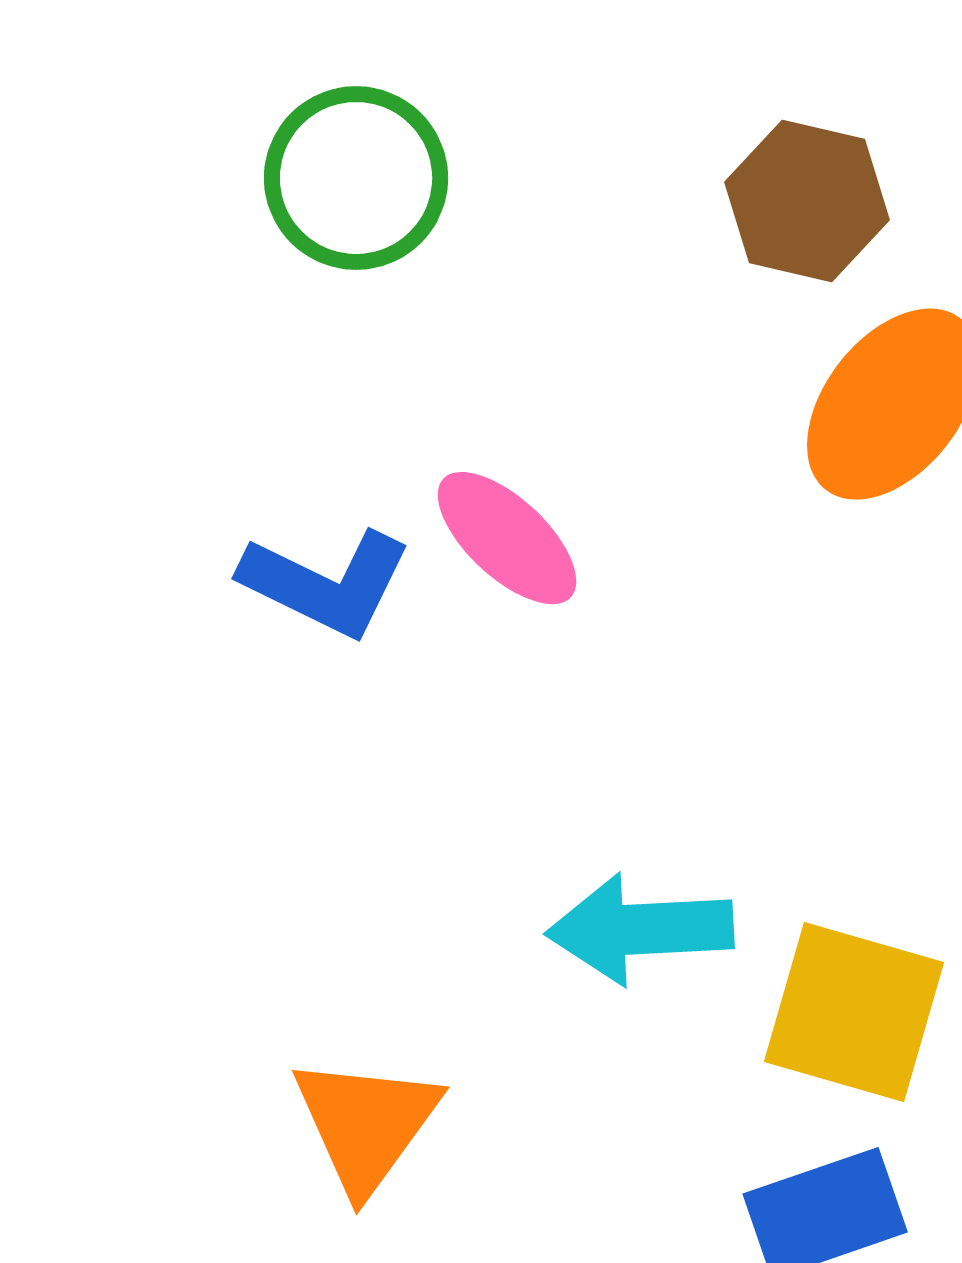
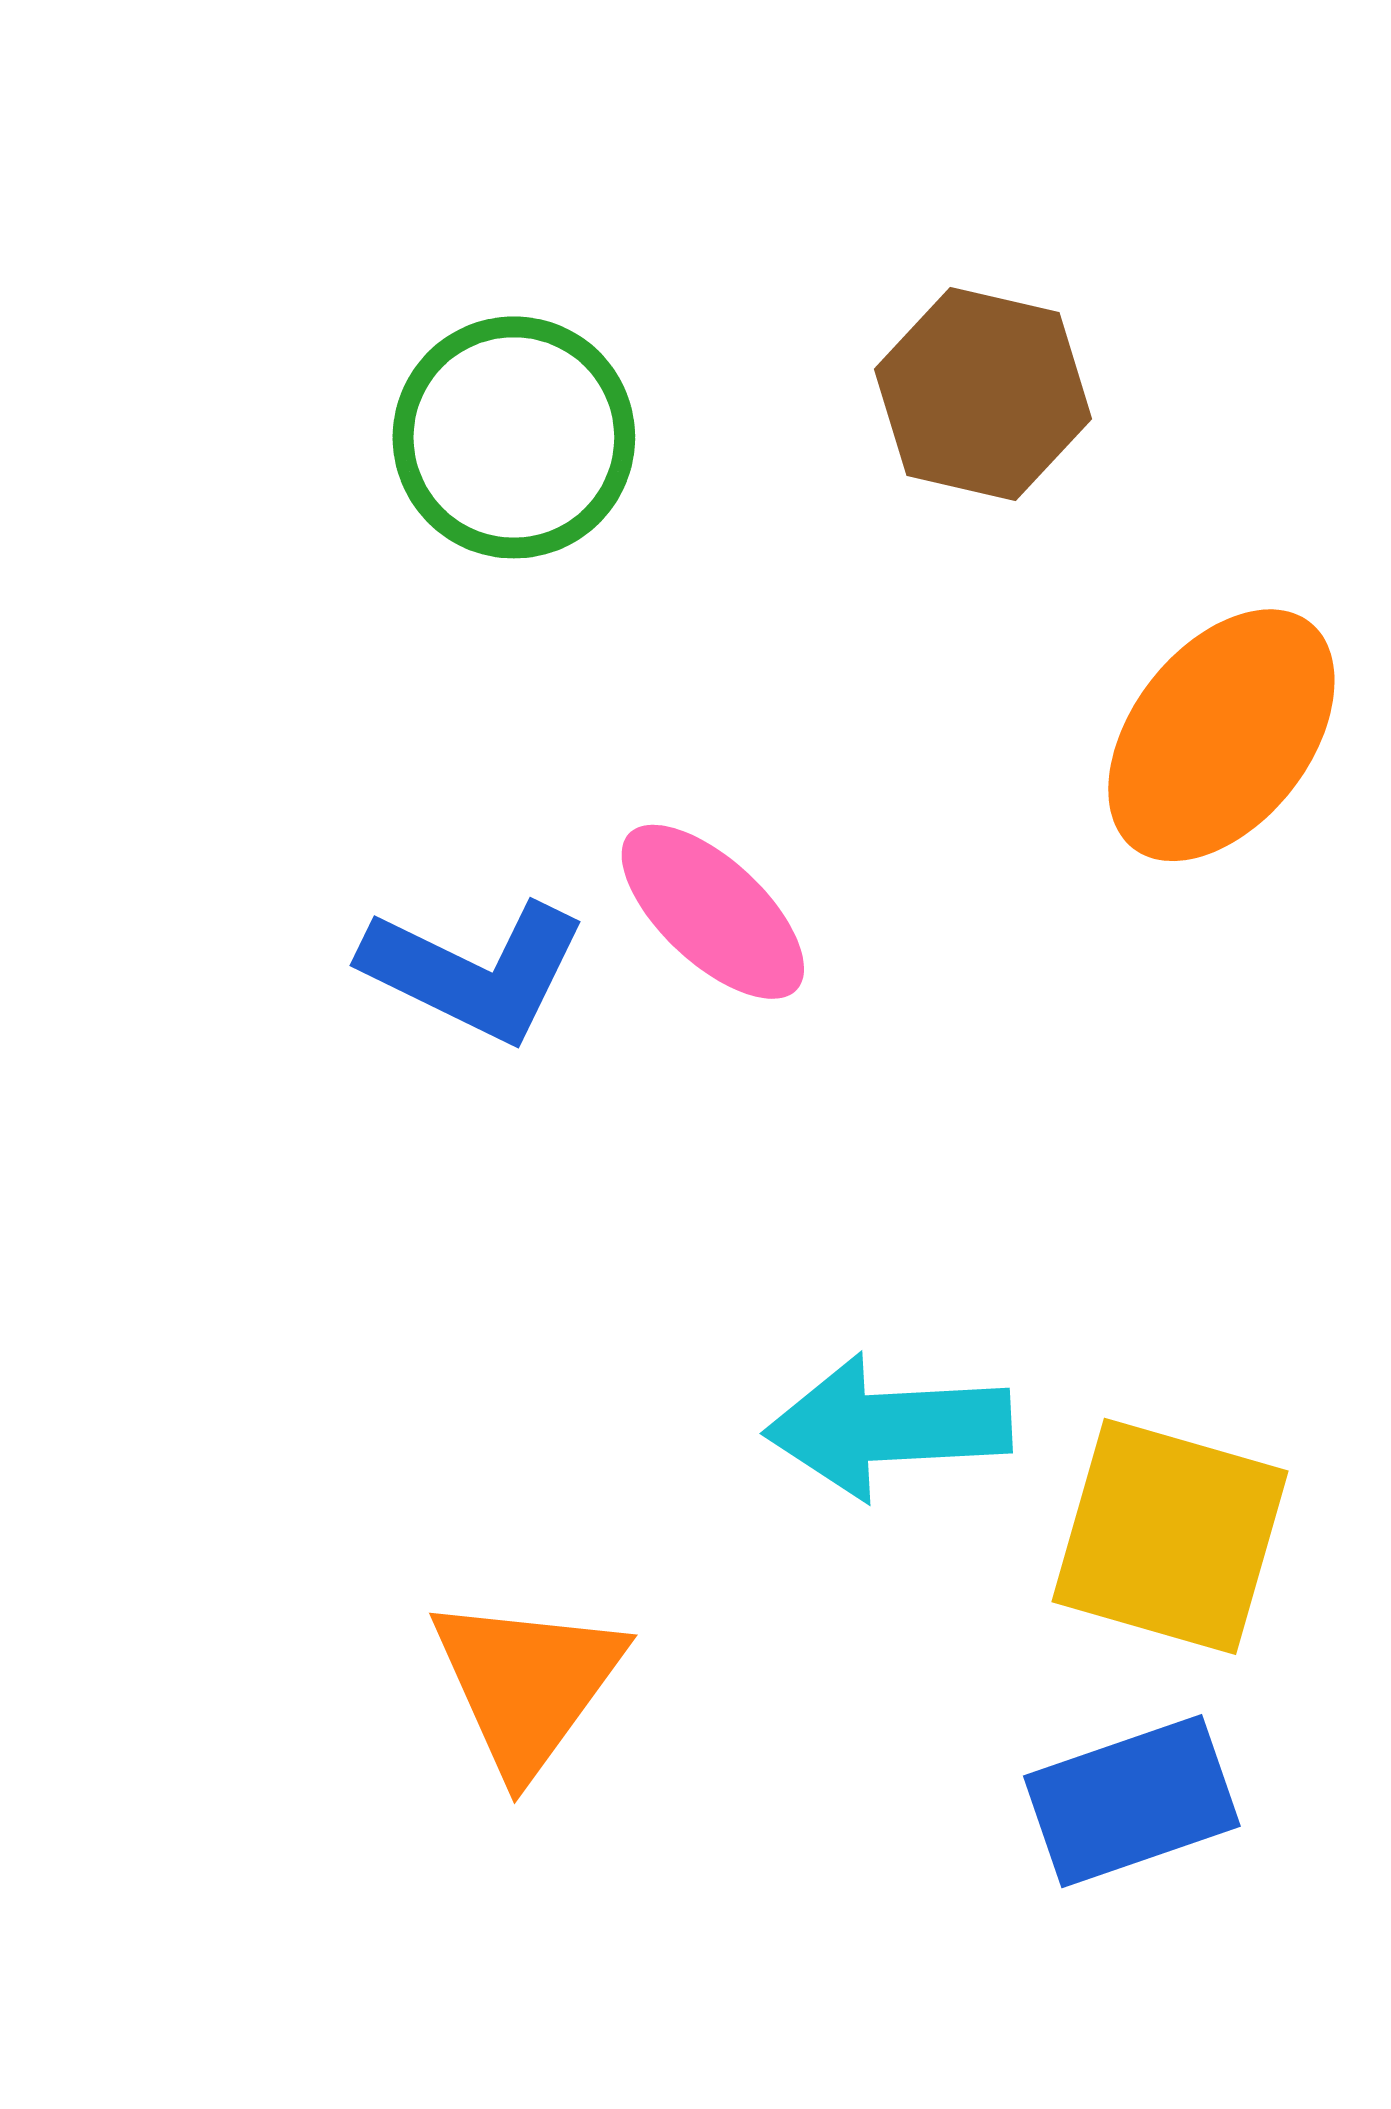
brown hexagon: (807, 201) -> (983, 394), moved

